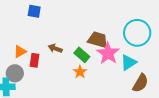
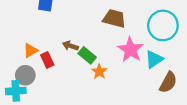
brown trapezoid: (98, 40) -> (114, 19), moved
green rectangle: (82, 55) -> (87, 55), moved
red rectangle: (35, 60) -> (47, 60), turned -32

